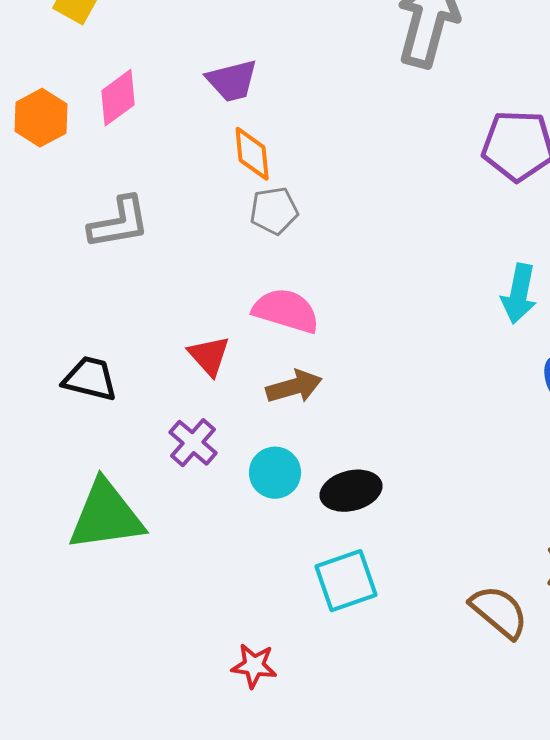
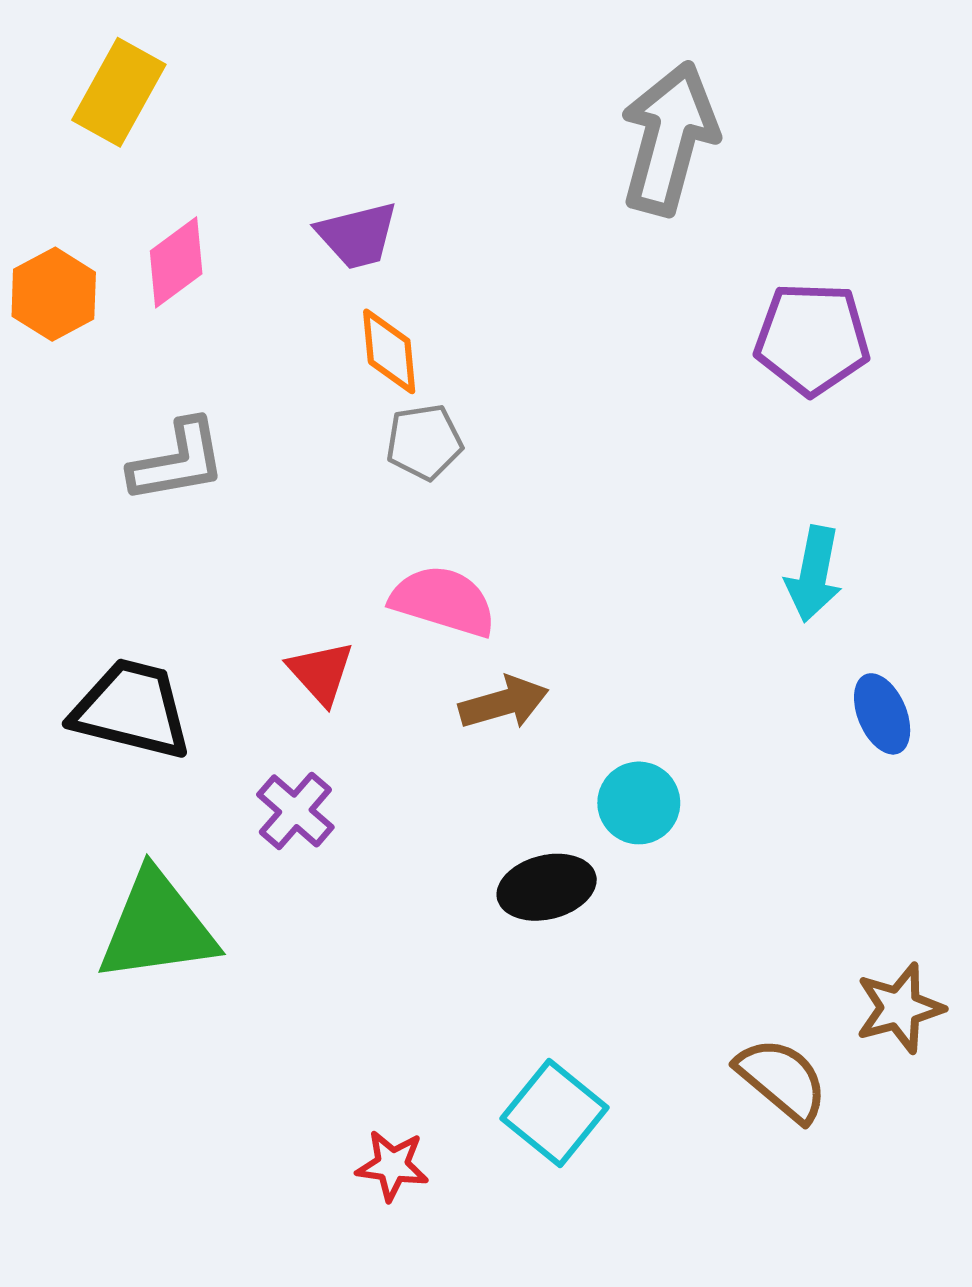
black trapezoid: (90, 379) -> (132, 709), size x1.4
brown arrow: (294, 387) -> (504, 703), moved
cyan circle: (275, 473) -> (639, 803), moved
cyan square: (346, 581) -> (555, 1113), moved, turned -32

